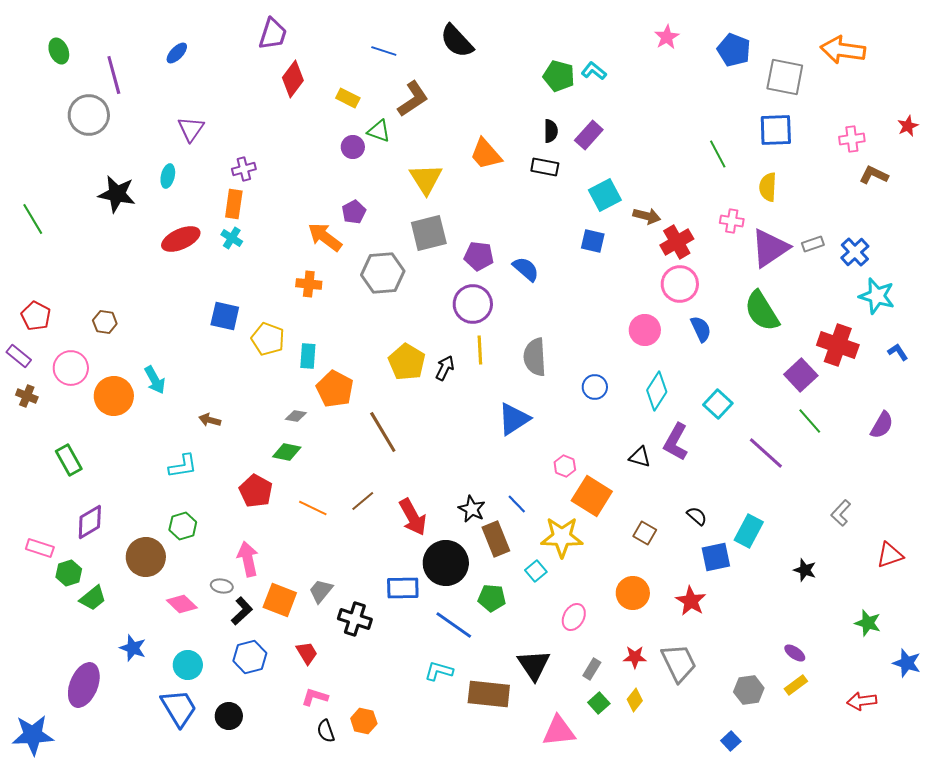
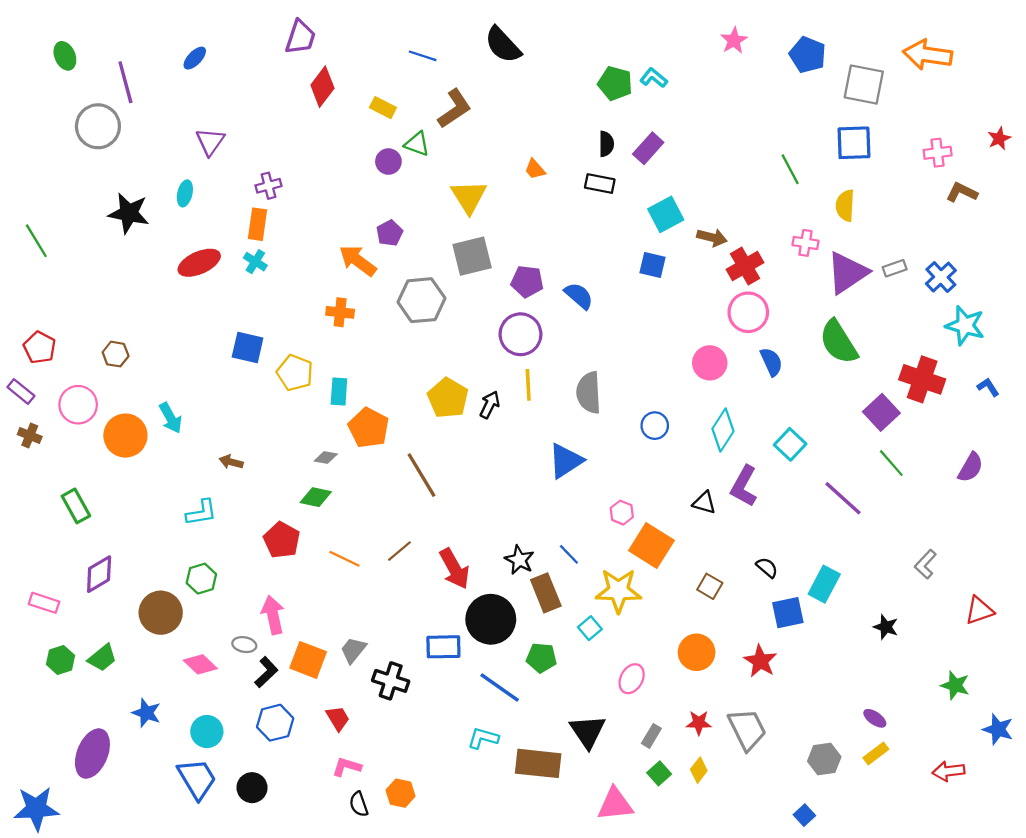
orange trapezoid: (486, 154) -> (535, 169), size x0.6
green hexagon: (69, 573) -> (61, 660), moved

